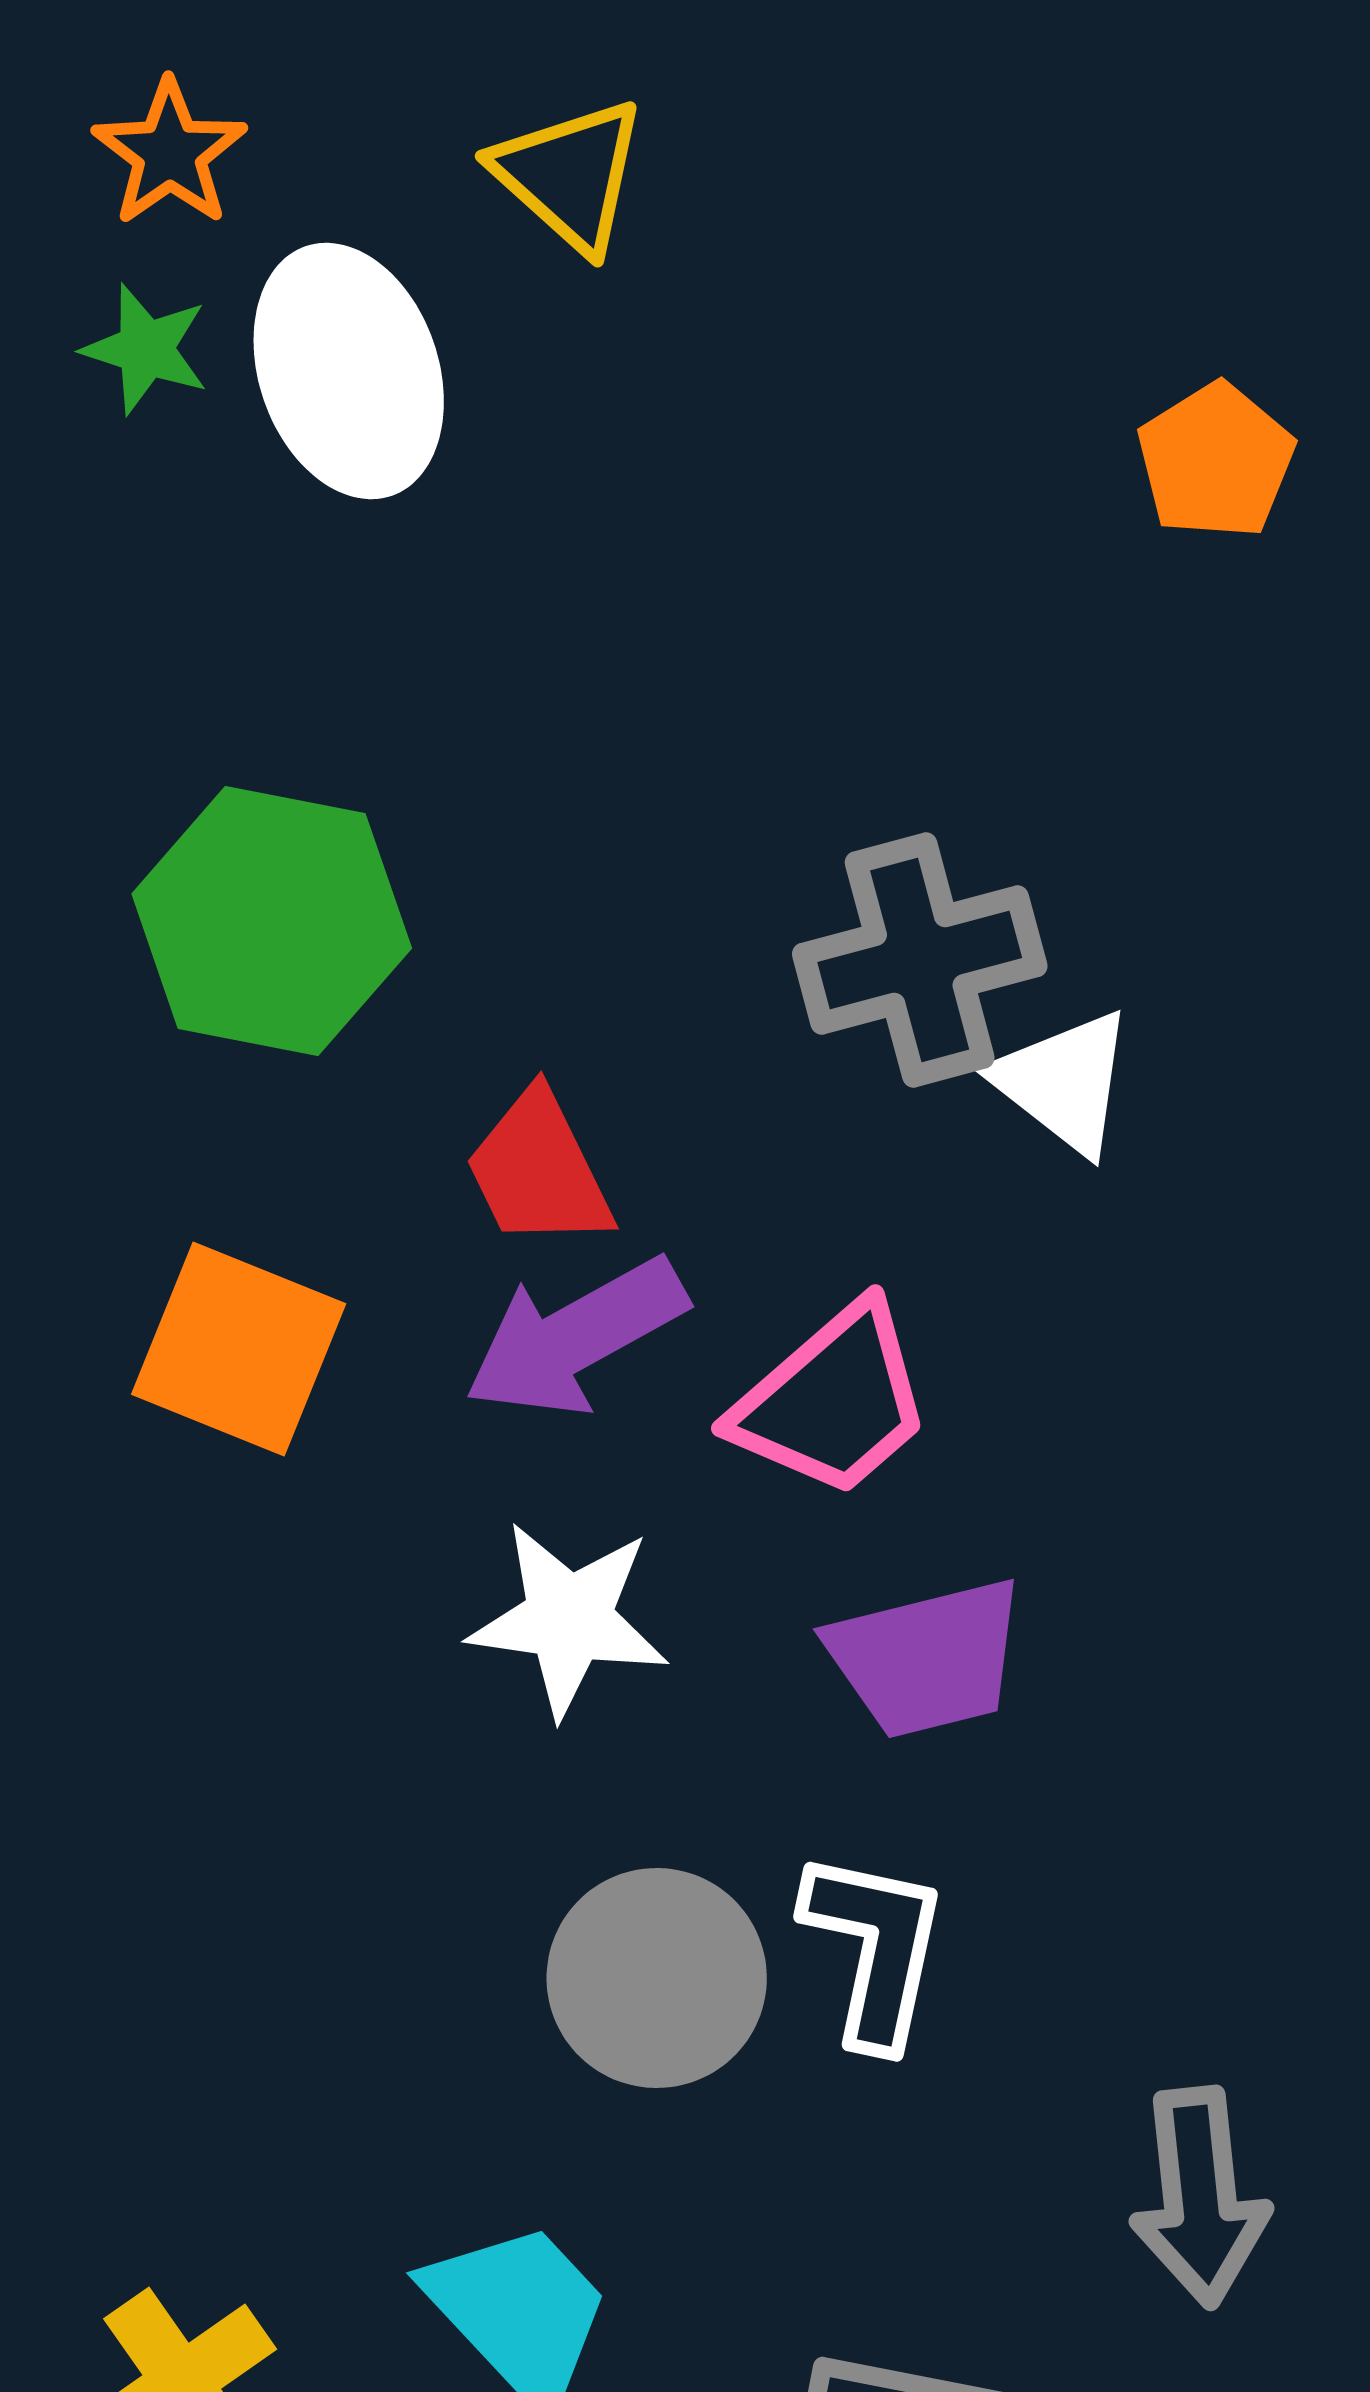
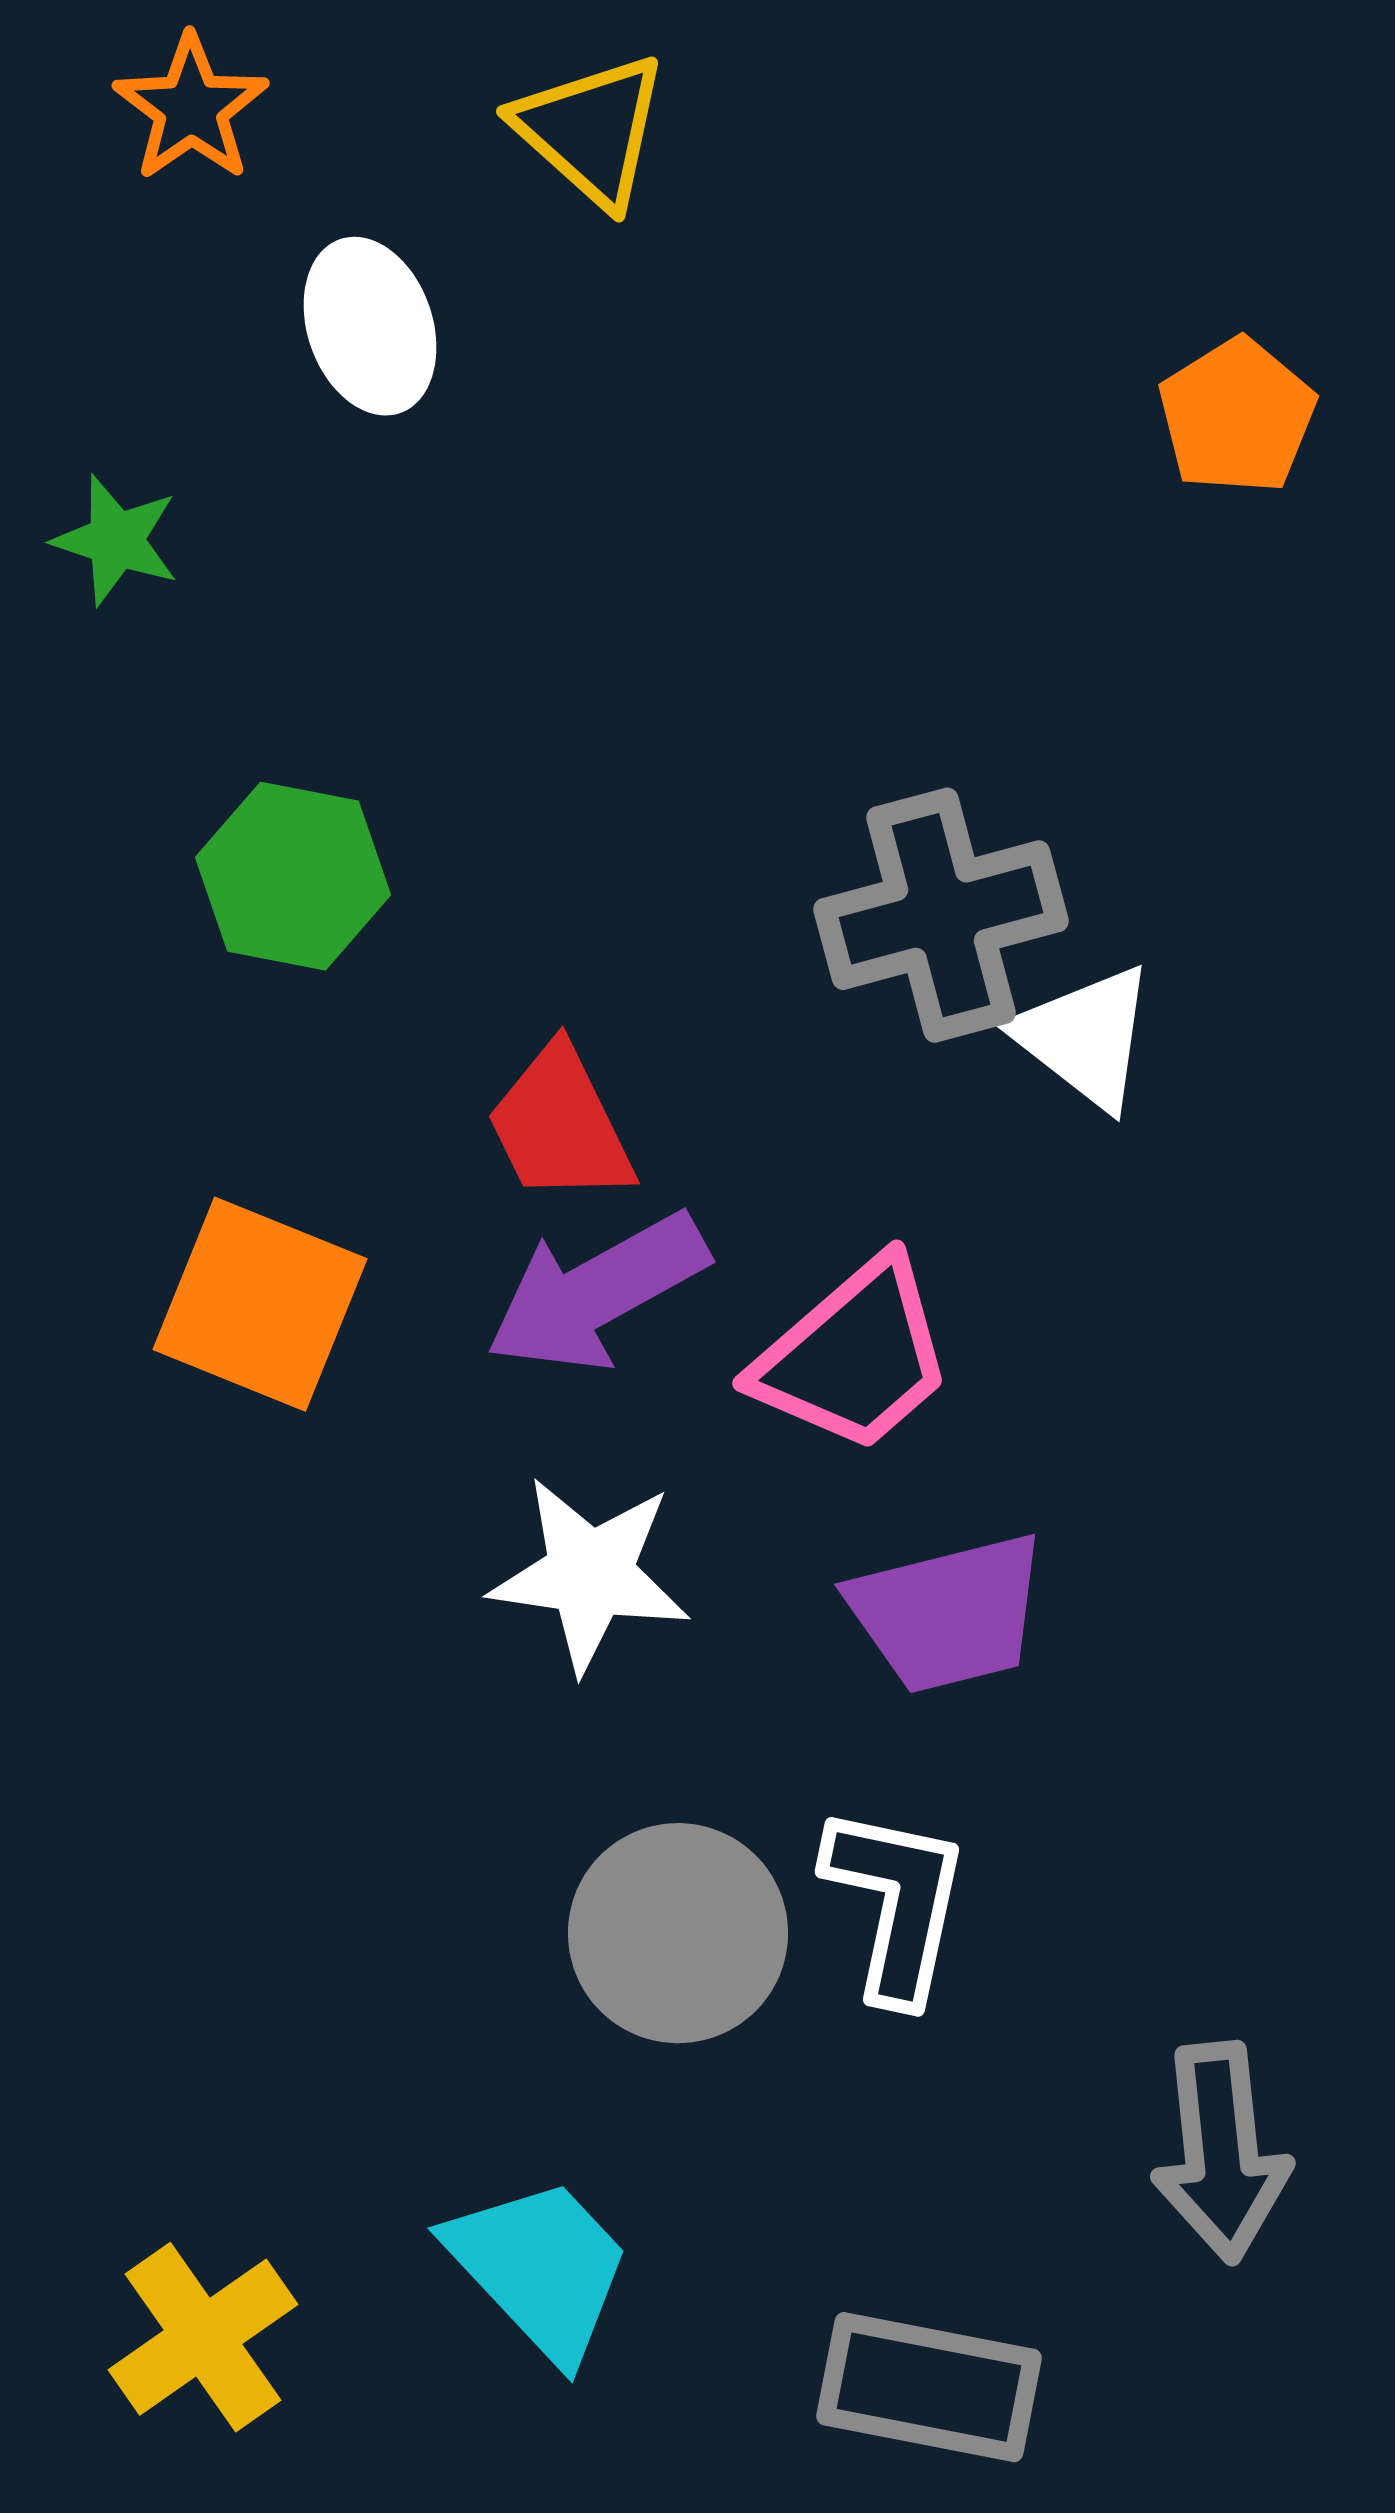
green star: (146, 349) -> (116, 540), moved
white ellipse: (349, 371) -> (370, 326), size x0.7
green hexagon: (272, 921) -> (293, 876), size x0.7

